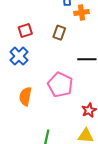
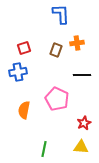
orange cross: (82, 13) -> (77, 43), moved
blue cross: (19, 56) -> (18, 72), turned 36

